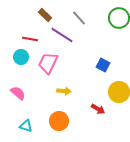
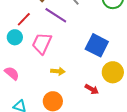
red line: (30, 39) -> (24, 19), turned -56
blue square: (103, 65) -> (97, 45), size x1.6

